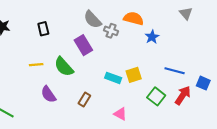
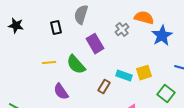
gray semicircle: (93, 19) -> (81, 15), moved, turned 60
gray cross: (111, 31) -> (122, 30), turned 32
blue star: (152, 37) -> (162, 36), size x1.5
brown rectangle: (84, 99) -> (104, 87), moved

